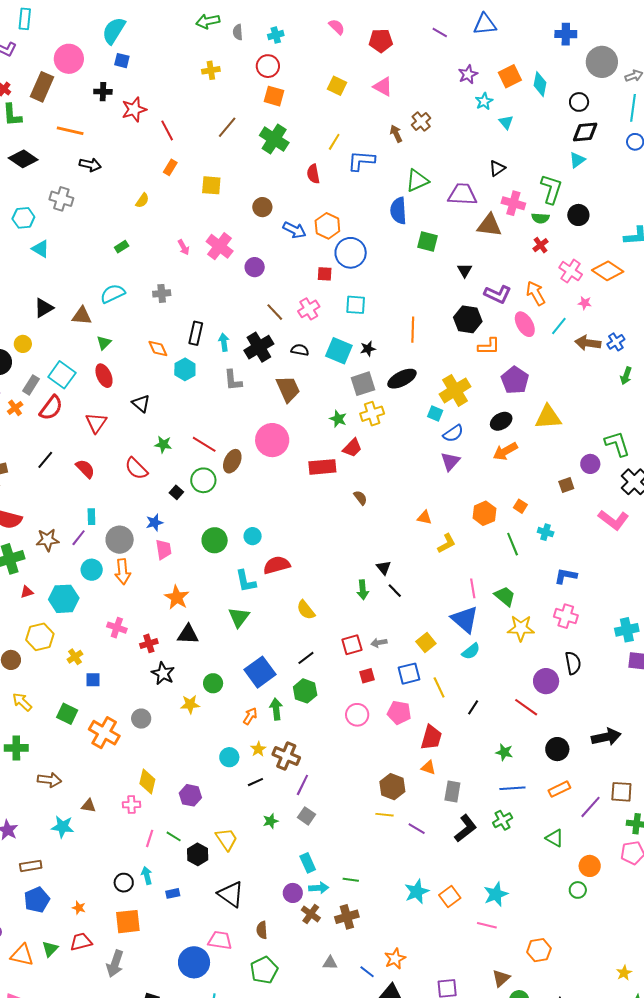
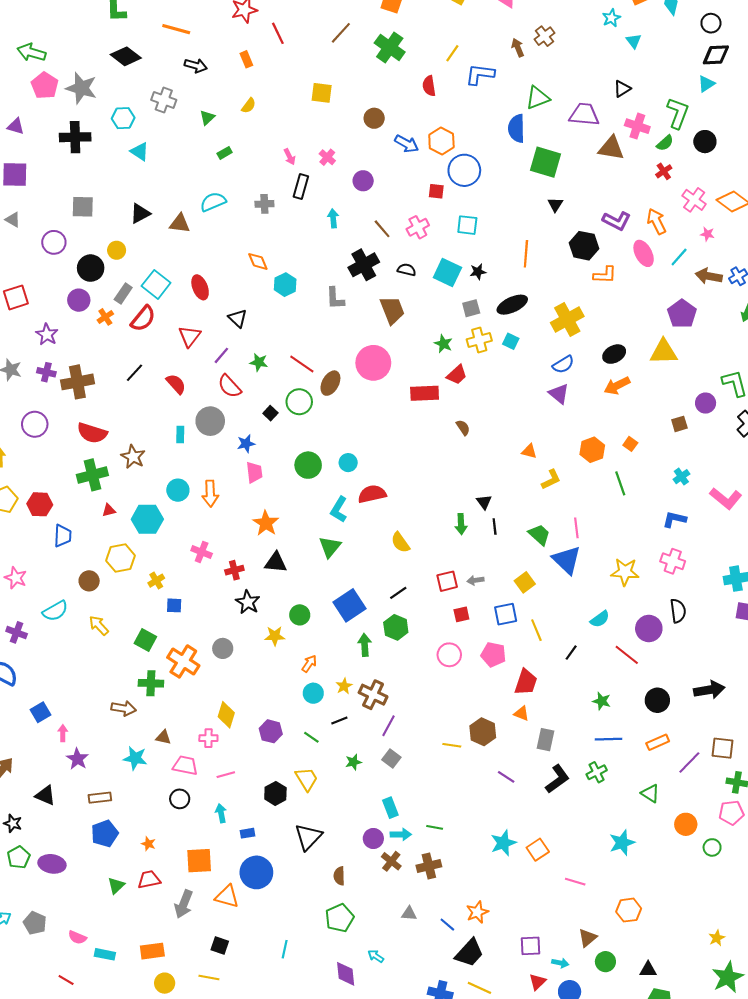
orange rectangle: (170, 167) -> (246, 59), moved, turned -56
green semicircle: (540, 218) -> (665, 143), turned -48
green square: (428, 242) -> (546, 162), size x1.4
pink cross: (220, 246) -> (327, 157), size x0.6
black triangle: (465, 270) -> (555, 205), moved
black rectangle: (196, 333) -> (301, 187), moved
cyan arrow: (224, 342) -> (333, 218), moved
green triangle: (104, 343) -> (207, 118), moved
purple pentagon: (515, 380) -> (682, 314), moved
gray square: (363, 384) -> (471, 308), size x0.7
cyan square: (435, 413) -> (511, 341), moved
purple triangle: (450, 461) -> (559, 394), turned -35
pink L-shape: (613, 520) -> (726, 498), moved
cyan cross: (546, 532) -> (681, 477), moved, turned 35
purple line: (79, 538) -> (221, 355), moved
brown star: (48, 540) -> (133, 457), turned 30
gray circle: (120, 540) -> (210, 421), moved
cyan L-shape: (246, 581) -> (339, 509), turned 40
black line: (395, 591) -> (495, 526), turned 35
green trapezoid: (505, 596) -> (539, 535), moved
cyan semicircle: (471, 651) -> (600, 619), moved
orange arrow: (250, 716) -> (309, 664), moved
green cross: (16, 748) -> (151, 683), moved
yellow line: (385, 815) -> (452, 745), moved
green line: (174, 836) -> (311, 737), moved
pink line: (150, 838) -> (226, 775), turned 54
black circle: (124, 883) -> (180, 799), moved
green circle: (578, 890) -> (712, 847), moved
black triangle: (231, 894) -> (308, 837), turned 36
cyan star: (496, 894) -> (622, 843), moved
pink trapezoid: (220, 940) -> (185, 766), moved
orange triangle: (22, 955) -> (227, 896), moved
blue circle: (194, 962) -> (256, 872), moved

